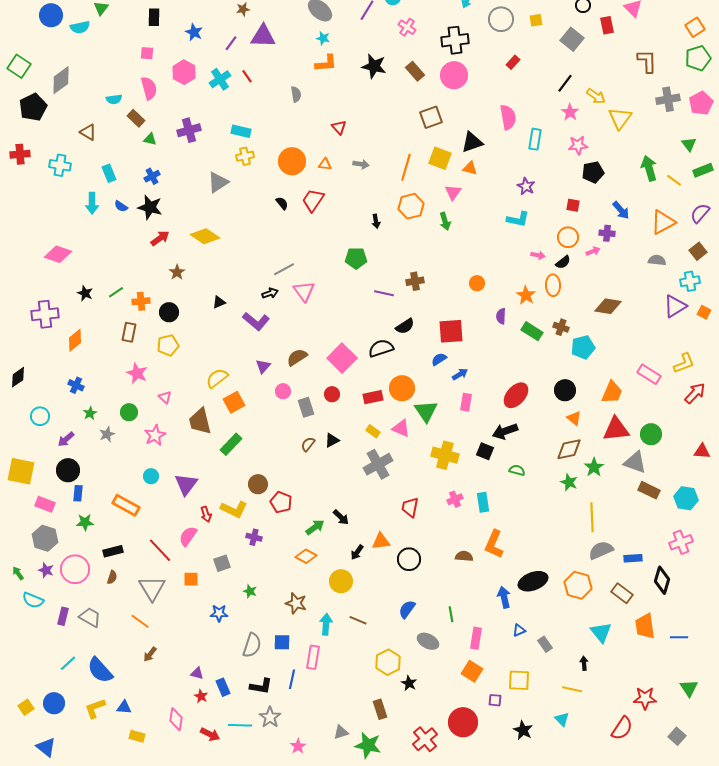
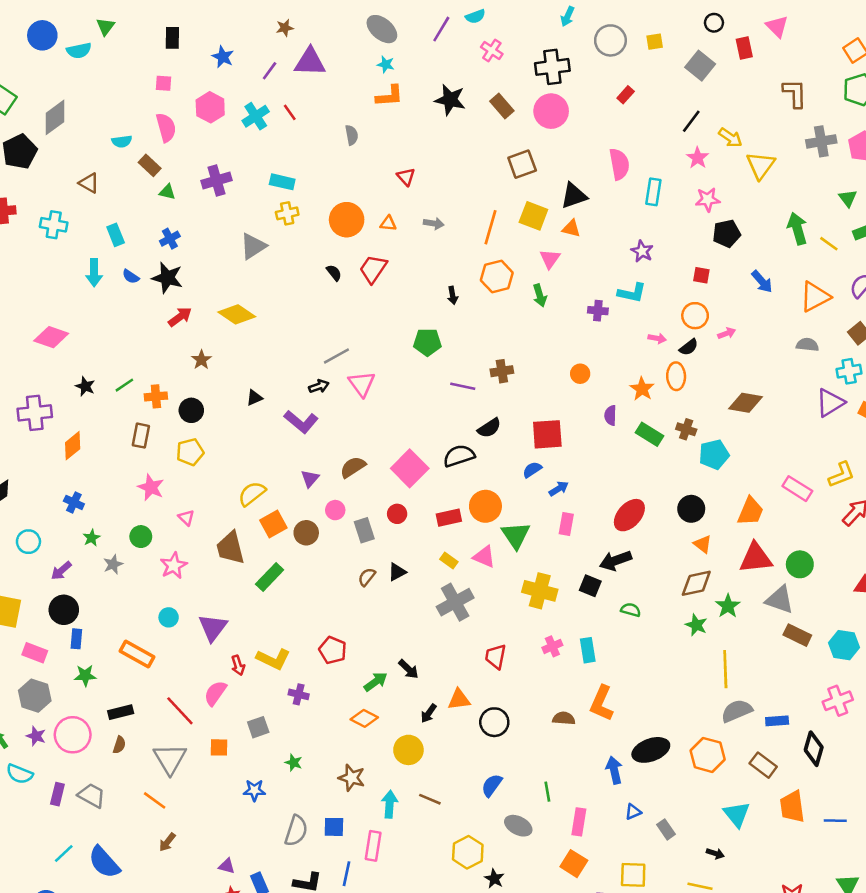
purple cross: (607, 233) -> (598, 311), moved
brown circle: (258, 484) -> (306, 533), moved
black arrow: (584, 663) -> (715, 853), turned 112

